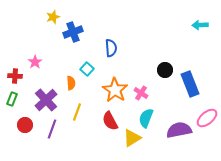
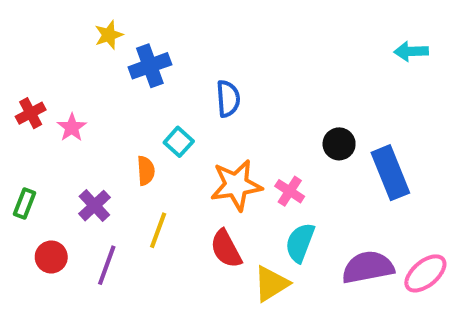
red cross: (15, 76) -> (31, 113), moved, turned -32
orange star: (115, 90) -> (236, 185), turned 30
purple cross: (46, 100) -> (94, 206), size x0.7
pink ellipse: (207, 118) -> (425, 273), moved

